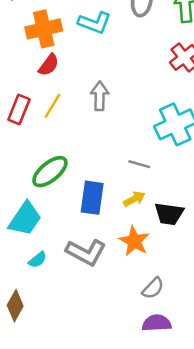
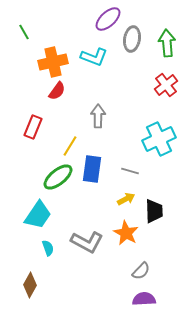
yellow line: (52, 106) -> (70, 146), moved
blue rectangle: (92, 198) -> (92, 169), moved
black trapezoid: (169, 214) -> (154, 211), turned -100
cyan semicircle: (38, 260) -> (48, 248), turned -70

